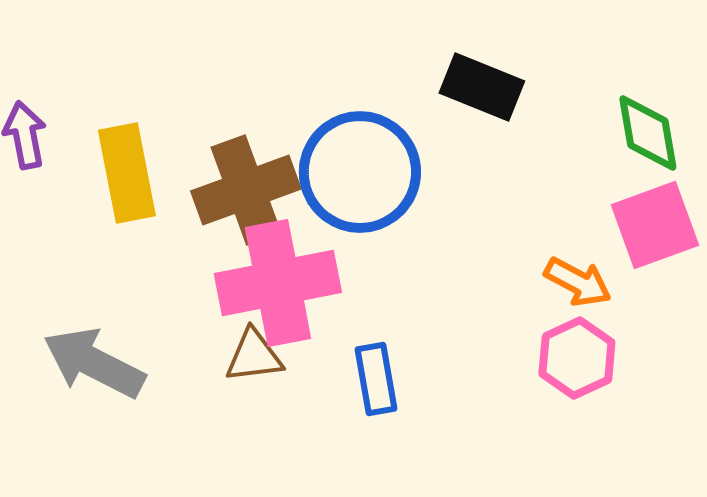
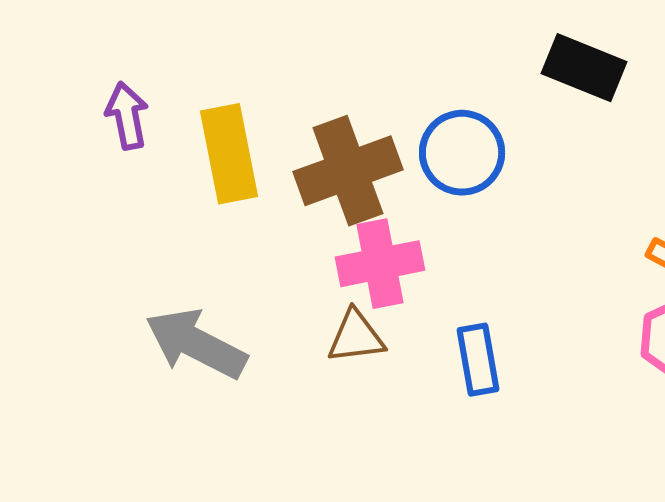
blue circle: (360, 172) -> (462, 153), size x0.7
pink cross: (278, 283) -> (380, 264), size x0.7

